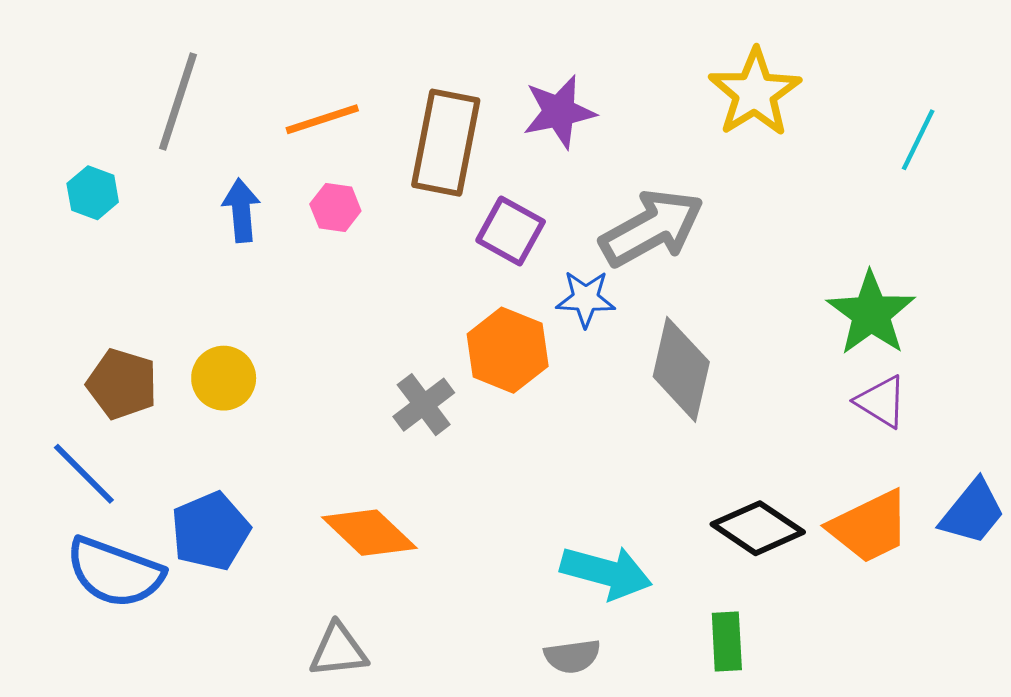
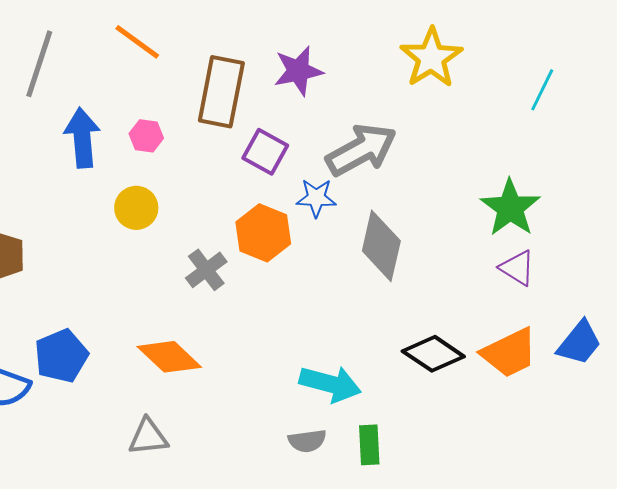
orange line: (322, 119) -> (137, 42), moved, turned 54
blue arrow: (241, 210) -> (82, 138), size x1.4
yellow circle: (224, 378) -> (136, 208), moved
green rectangle: (727, 641) -> (369, 445), moved

